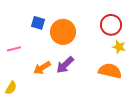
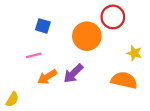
red circle: (111, 25) -> (113, 17), moved
orange circle: (63, 32) -> (87, 36), moved
pink line: (14, 49) -> (34, 55), moved

